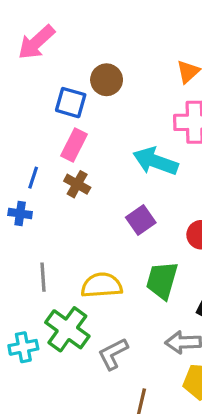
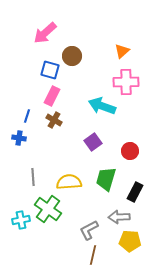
pink arrow: (36, 42) -> (45, 33), moved
gray L-shape: (113, 354) -> (89, 230), moved

